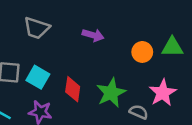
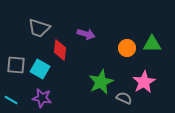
red diamond: (73, 89) -> (60, 50), moved

